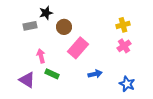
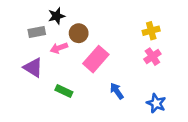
pink arrow: (41, 56) -> (59, 48), moved, turned -96
blue arrow: (95, 74) -> (117, 91), turned -112
purple triangle: (27, 80) -> (33, 68), moved

